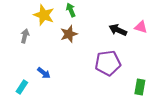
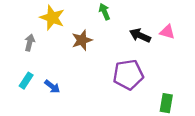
green arrow: (71, 10) -> (104, 12), moved
cyan rectangle: (22, 87) -> (26, 81), moved

